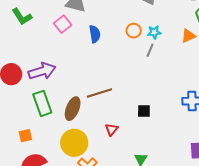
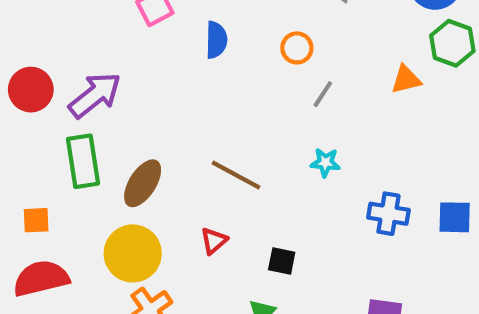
cyan star: (154, 32) -> (325, 163), moved
purple arrow: (42, 71) -> (95, 95), turned -32
brown line: (99, 93) -> (236, 175), moved, turned 35
black square: (144, 111) -> (282, 261), moved

